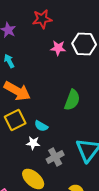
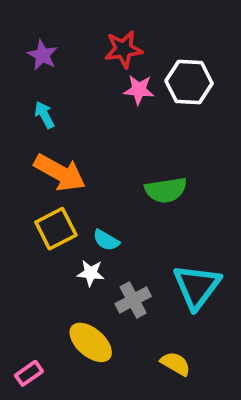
red star: (42, 19) -> (123, 49), moved
green semicircle: (72, 100) -> (166, 190), turned 60

